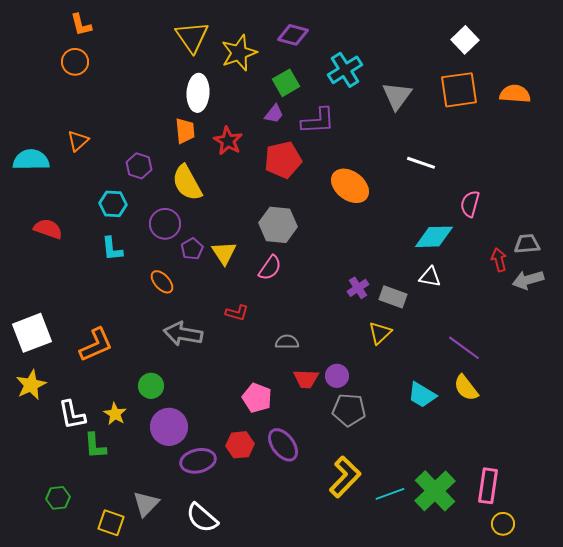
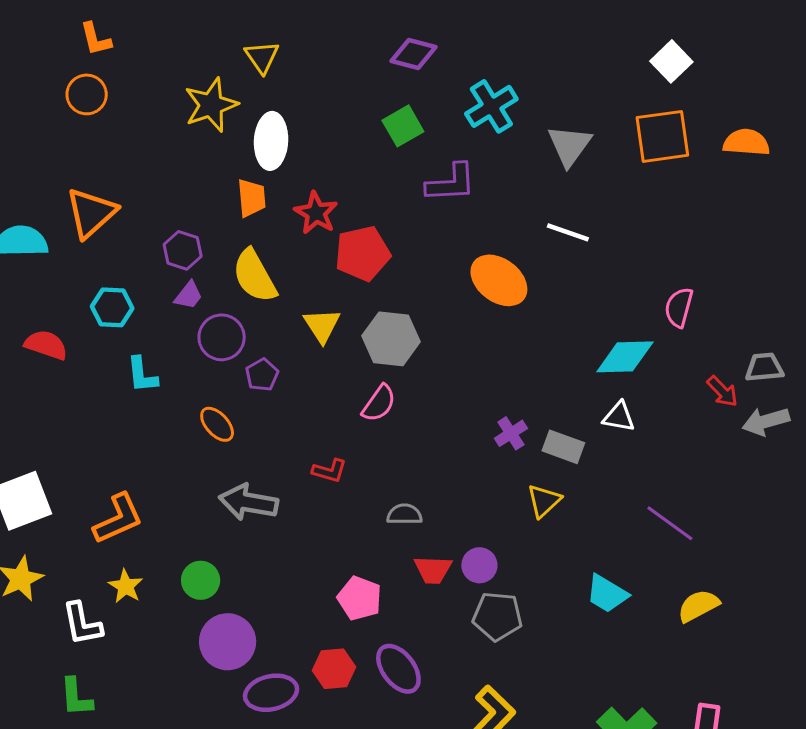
yellow triangle: (192, 37) -> (262, 57), size x0.7
yellow star: (239, 53) -> (211, 105), moved
purple trapezoid: (274, 114) -> (189, 295), moved
orange triangle: (78, 141) -> (91, 213), size x1.6
red pentagon: (283, 160) -> (362, 253), moved
white line: (421, 163) -> (568, 232), moved
cyan hexagon: (113, 204) -> (112, 307), moved
yellow triangle: (224, 253) -> (322, 325), moved
red arrow: (499, 260) -> (722, 391), turned 150
yellow semicircle: (466, 388) -> (698, 606), moved, turned 100
yellow star: (115, 414) -> (126, 586), moved
green L-shape: (95, 446) -> (76, 697), moved

